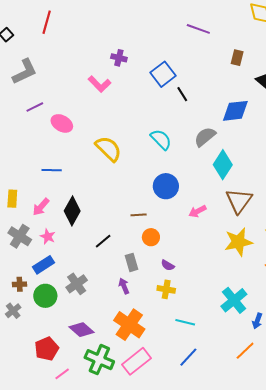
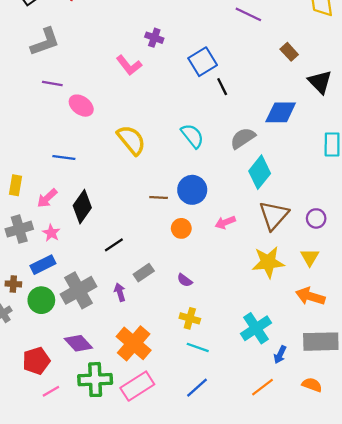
brown rectangle: (237, 58) -> (289, 52), turned -63
purple line: (35, 107) -> (52, 84), turned 30
brown line: (139, 215) -> (159, 198), moved
gray cross: (20, 236) -> (19, 229), turned 35
orange circle: (151, 237) -> (181, 228), moved
gray rectangle: (131, 262) -> (144, 273), turned 66
gray cross: (77, 284) -> (79, 290), size x1.4
purple arrow: (124, 286) -> (120, 292), moved
yellow cross: (166, 289) -> (190, 318), moved
green cross: (99, 360) -> (95, 380), turned -32

